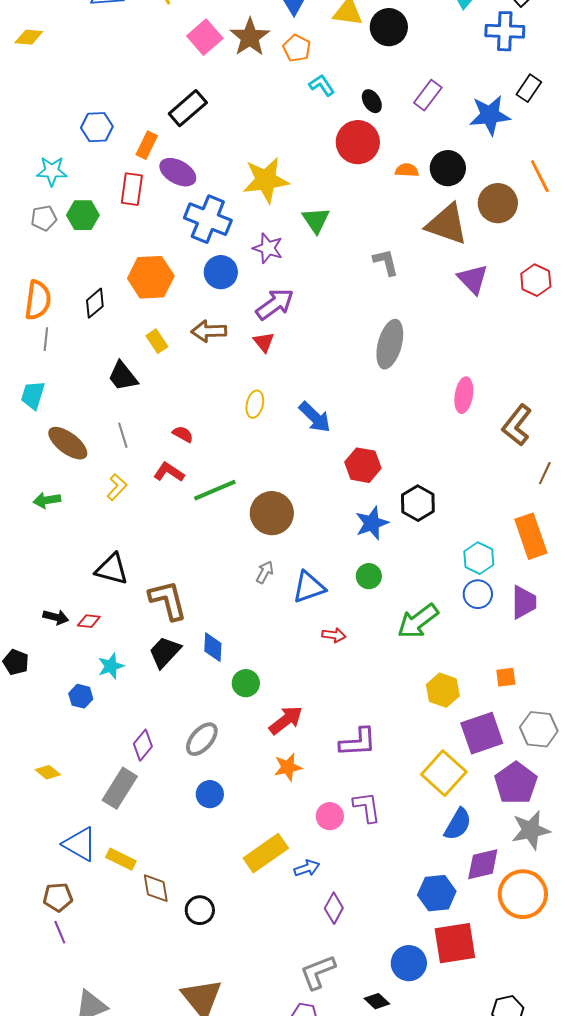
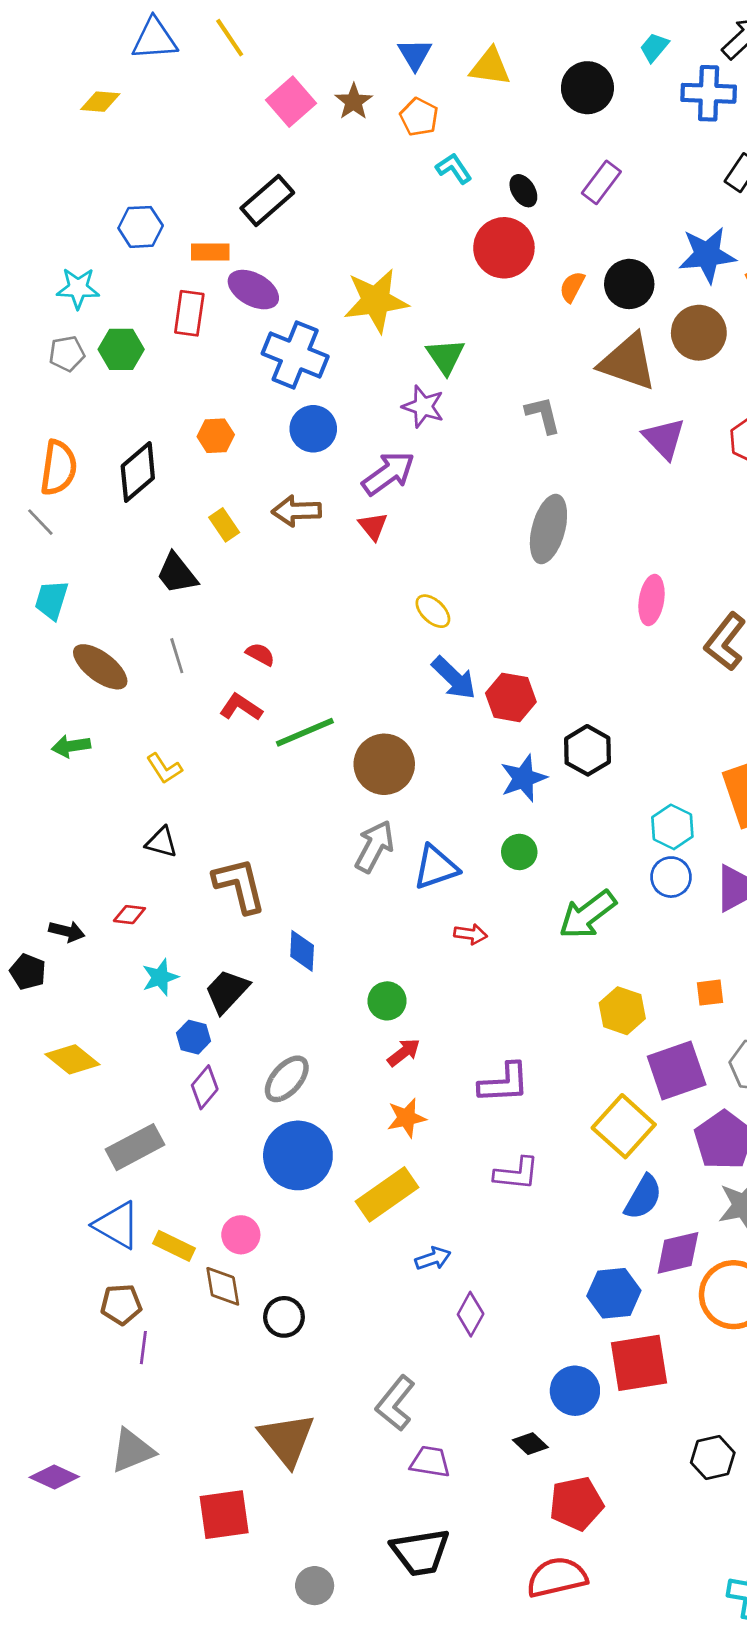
black circle: (389, 27) -> (587, 88), moved
yellow diamond: (29, 37) -> (100, 102), moved
brown star: (250, 37) -> (354, 102), size x0.7
blue star: (490, 115) -> (707, 255), moved
orange rectangle: (147, 145) -> (210, 252), turned 64
orange semicircle: (407, 170) -> (572, 287), turned -65
purple star: (268, 248) -> (423, 406), moved
orange hexagon: (151, 277) -> (216, 436), size x0.6
black diamond: (95, 303) -> (138, 472), size x1.4
gray line: (46, 339) -> (40, 522), moved, turned -50
yellow ellipse: (255, 404) -> (433, 611), moved, turned -60
blue arrow: (315, 417) -> (454, 678), moved
yellow L-shape: (117, 487) -> (164, 768), moved, turned 104
black triangle: (112, 569) -> (161, 842), size x0.7
gray arrow: (265, 572) -> (374, 846), size x1.6
black arrow: (56, 617) -> (67, 931), moved
black trapezoid: (165, 652) -> (227, 991), moved
green circle: (246, 683) -> (387, 1001), moved
blue hexagon: (81, 696) -> (194, 1037), moved
red arrow: (286, 720) -> (404, 1052), size x0.7
yellow diamond: (48, 772) -> (72, 1059), moved, size x1.5
gray rectangle: (120, 788) -> (135, 1147), moved, turned 30
blue circle: (210, 794) -> (298, 1155), size x1.8
purple L-shape: (367, 807) -> (516, 1174), turned 104
pink circle: (330, 816) -> (241, 1235), moved
yellow rectangle: (266, 853) -> (387, 1194), moved
brown pentagon: (58, 897) -> (121, 1304), moved
purple line: (60, 932) -> (143, 1348), moved, turned 30
gray L-shape: (318, 972) -> (395, 1403), moved, turned -30

